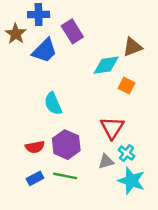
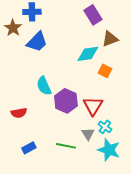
purple rectangle: (72, 31) -> (93, 15), moved
purple hexagon: (66, 145) -> (66, 101), moved
red semicircle: (35, 147) -> (19, 113), moved
gray triangle: (106, 161) -> (88, 134), turned -48
green line: (65, 176) -> (66, 146), moved

